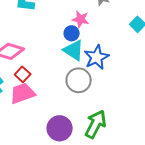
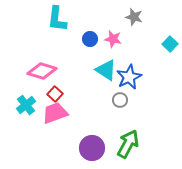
blue circle: (72, 33) -> (90, 39), moved
gray circle: (79, 80) -> (120, 100), moved, size x0.6

